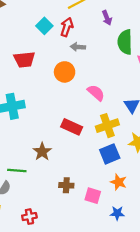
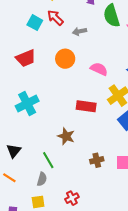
red arrow: (67, 27) -> (55, 18), turned -48
gray arrow: (78, 47) -> (79, 31), moved
green line: (17, 171) -> (48, 160), turned 72

